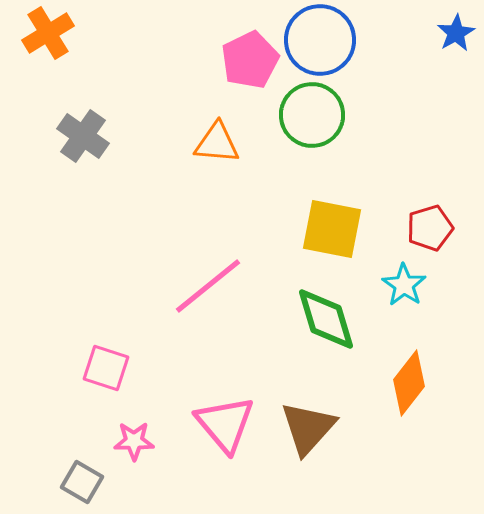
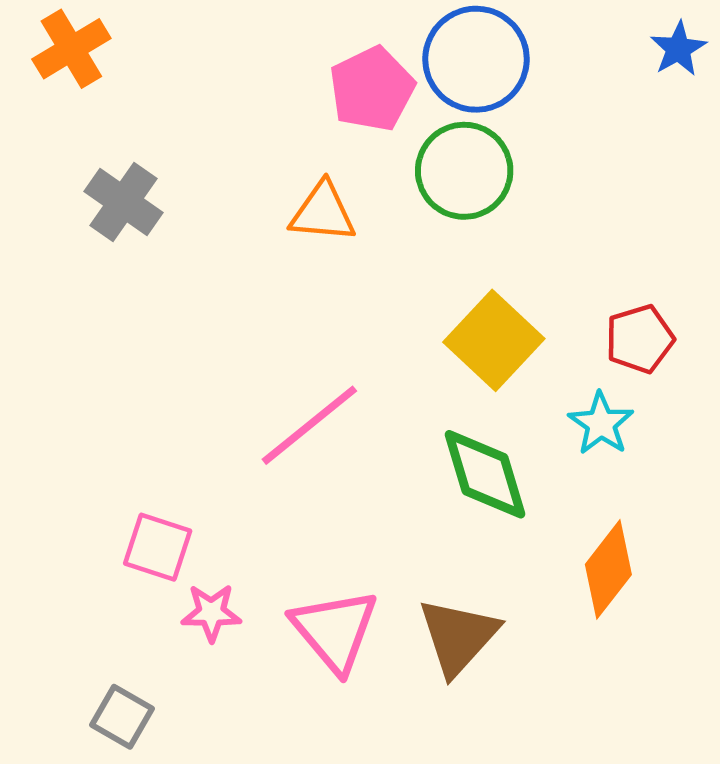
yellow square: (332, 229) -> (494, 340), turned 32
pink star: (134, 441) -> (211, 613), moved

